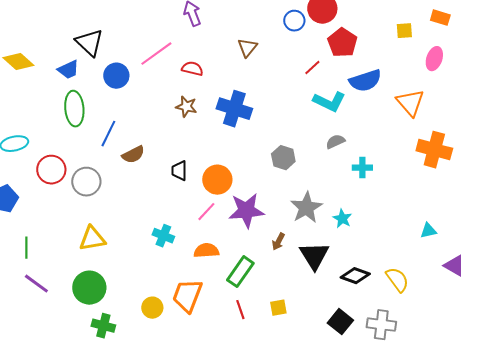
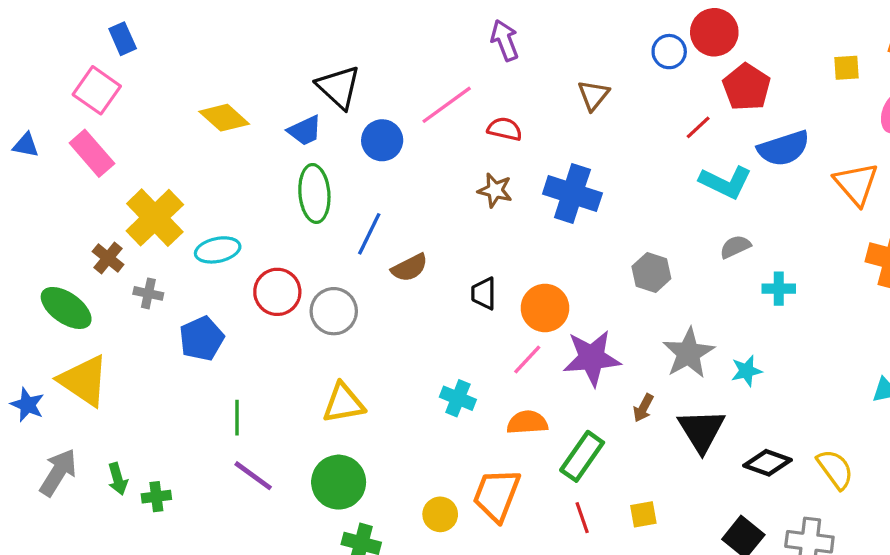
cyan star: (342, 219) -> (747, 371), turned 30

